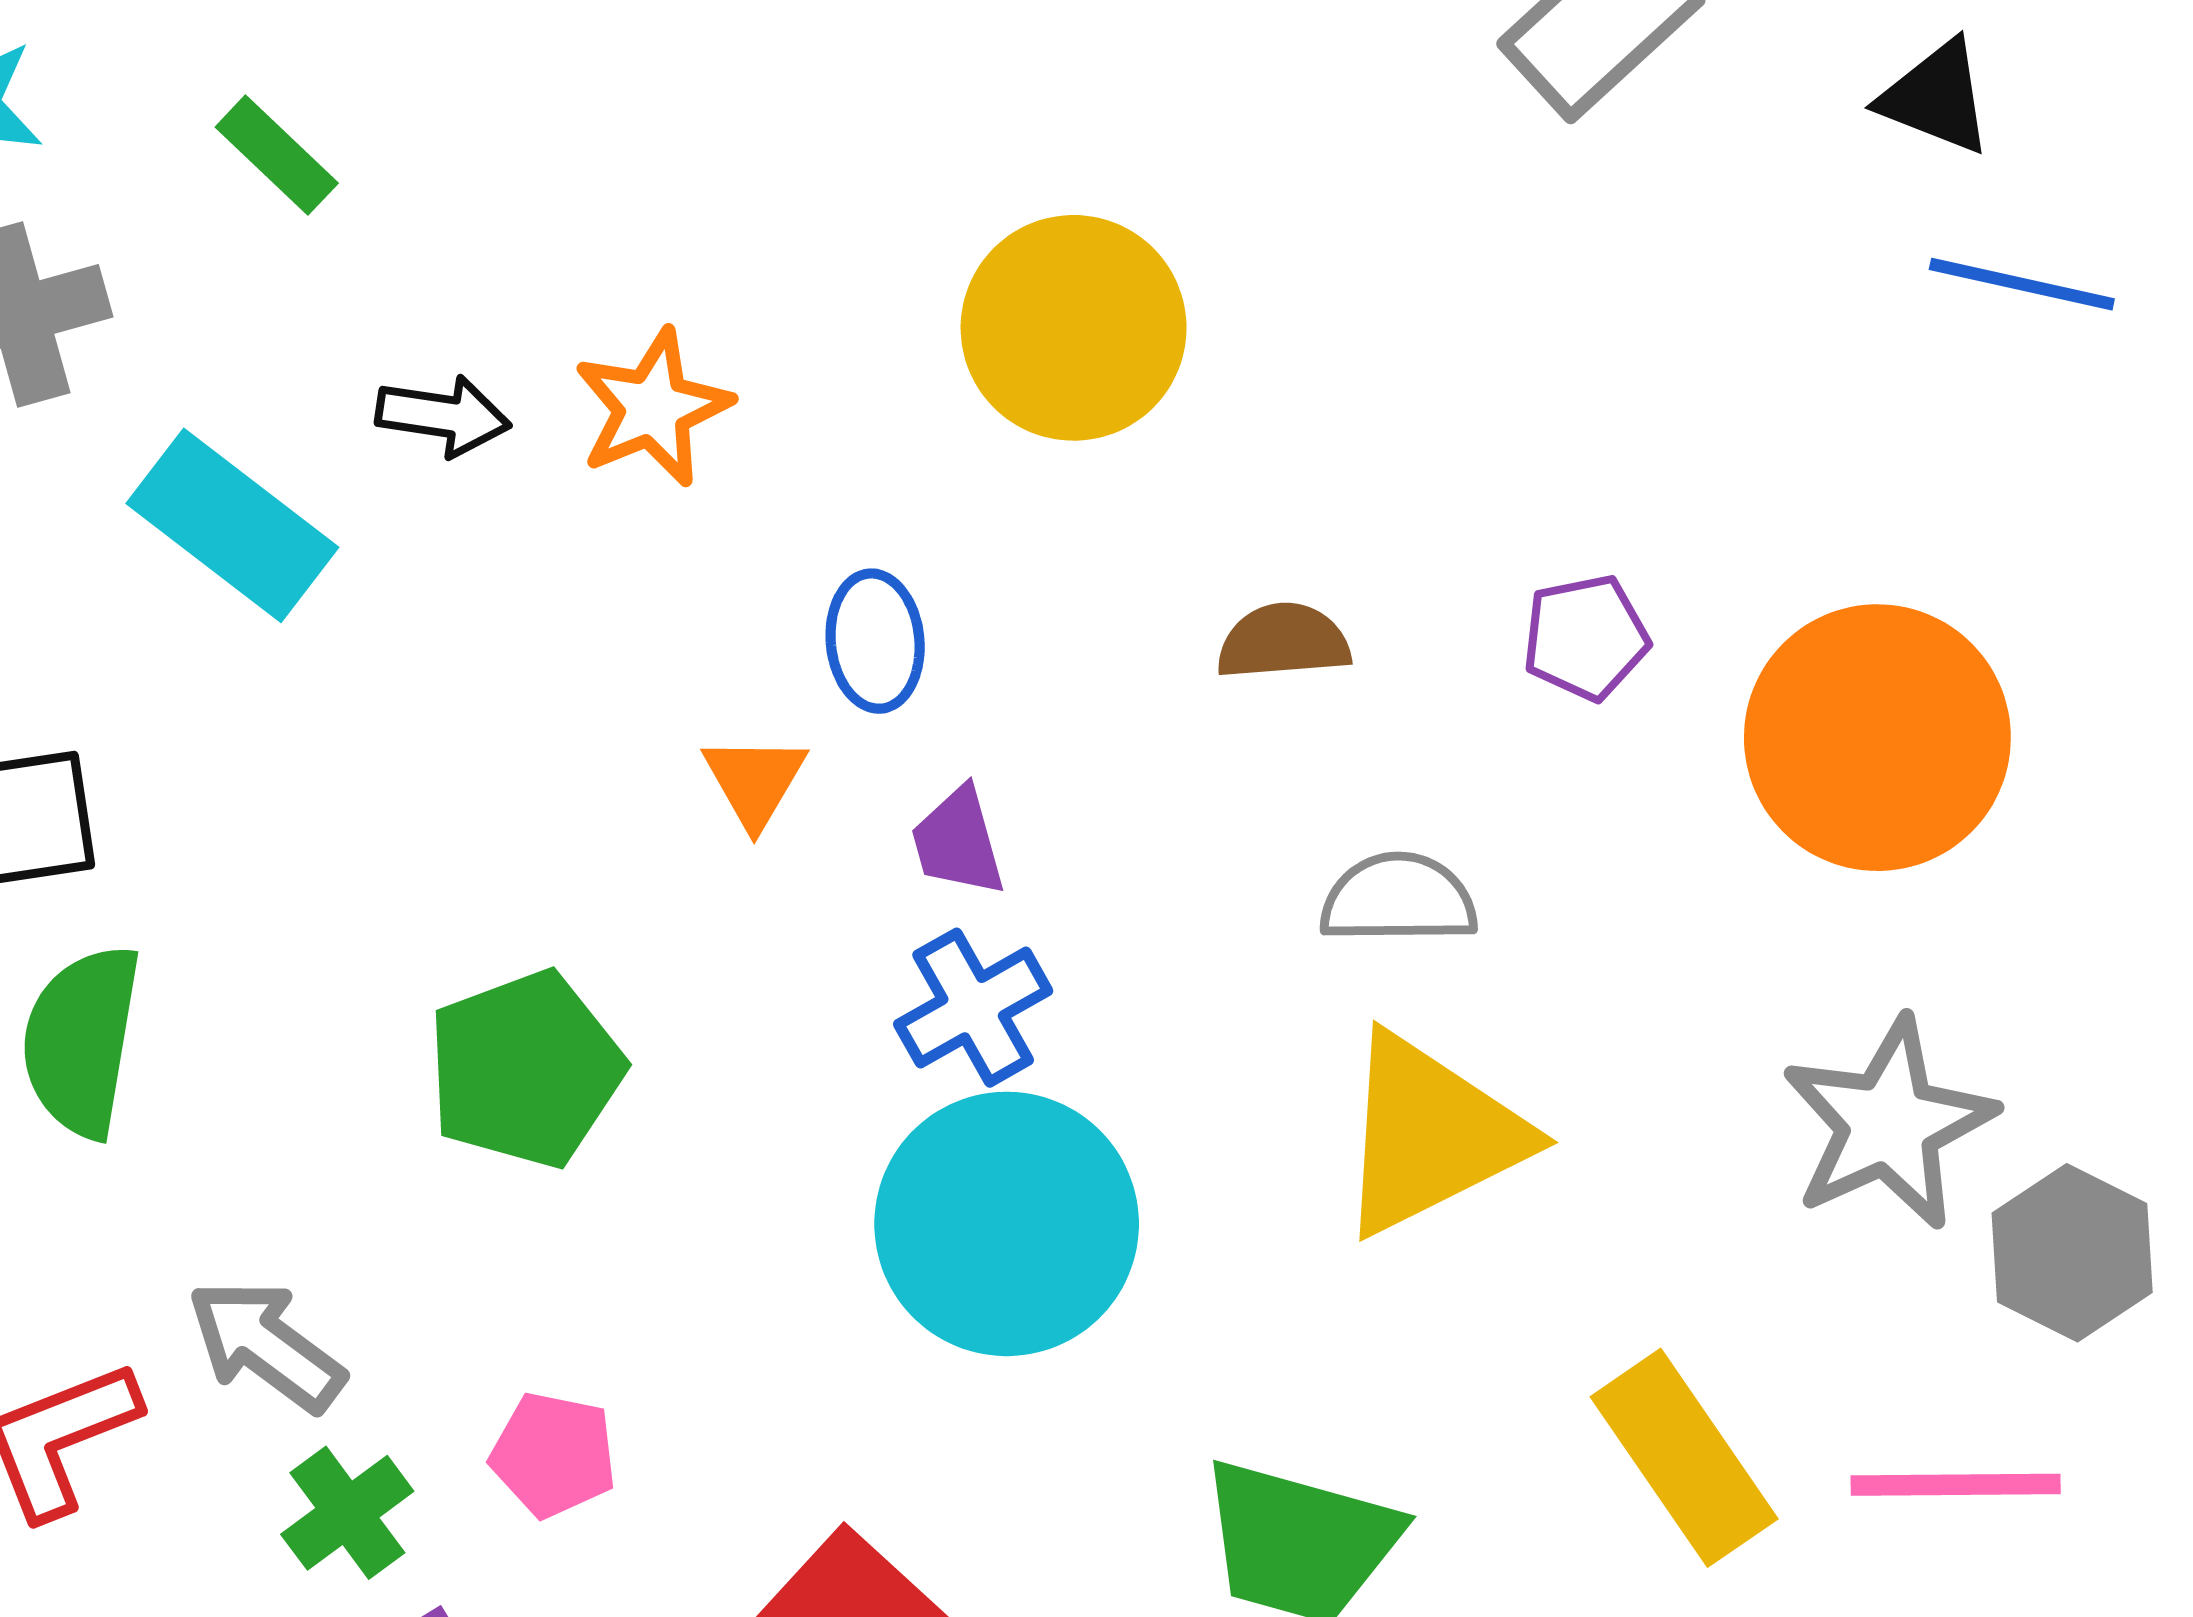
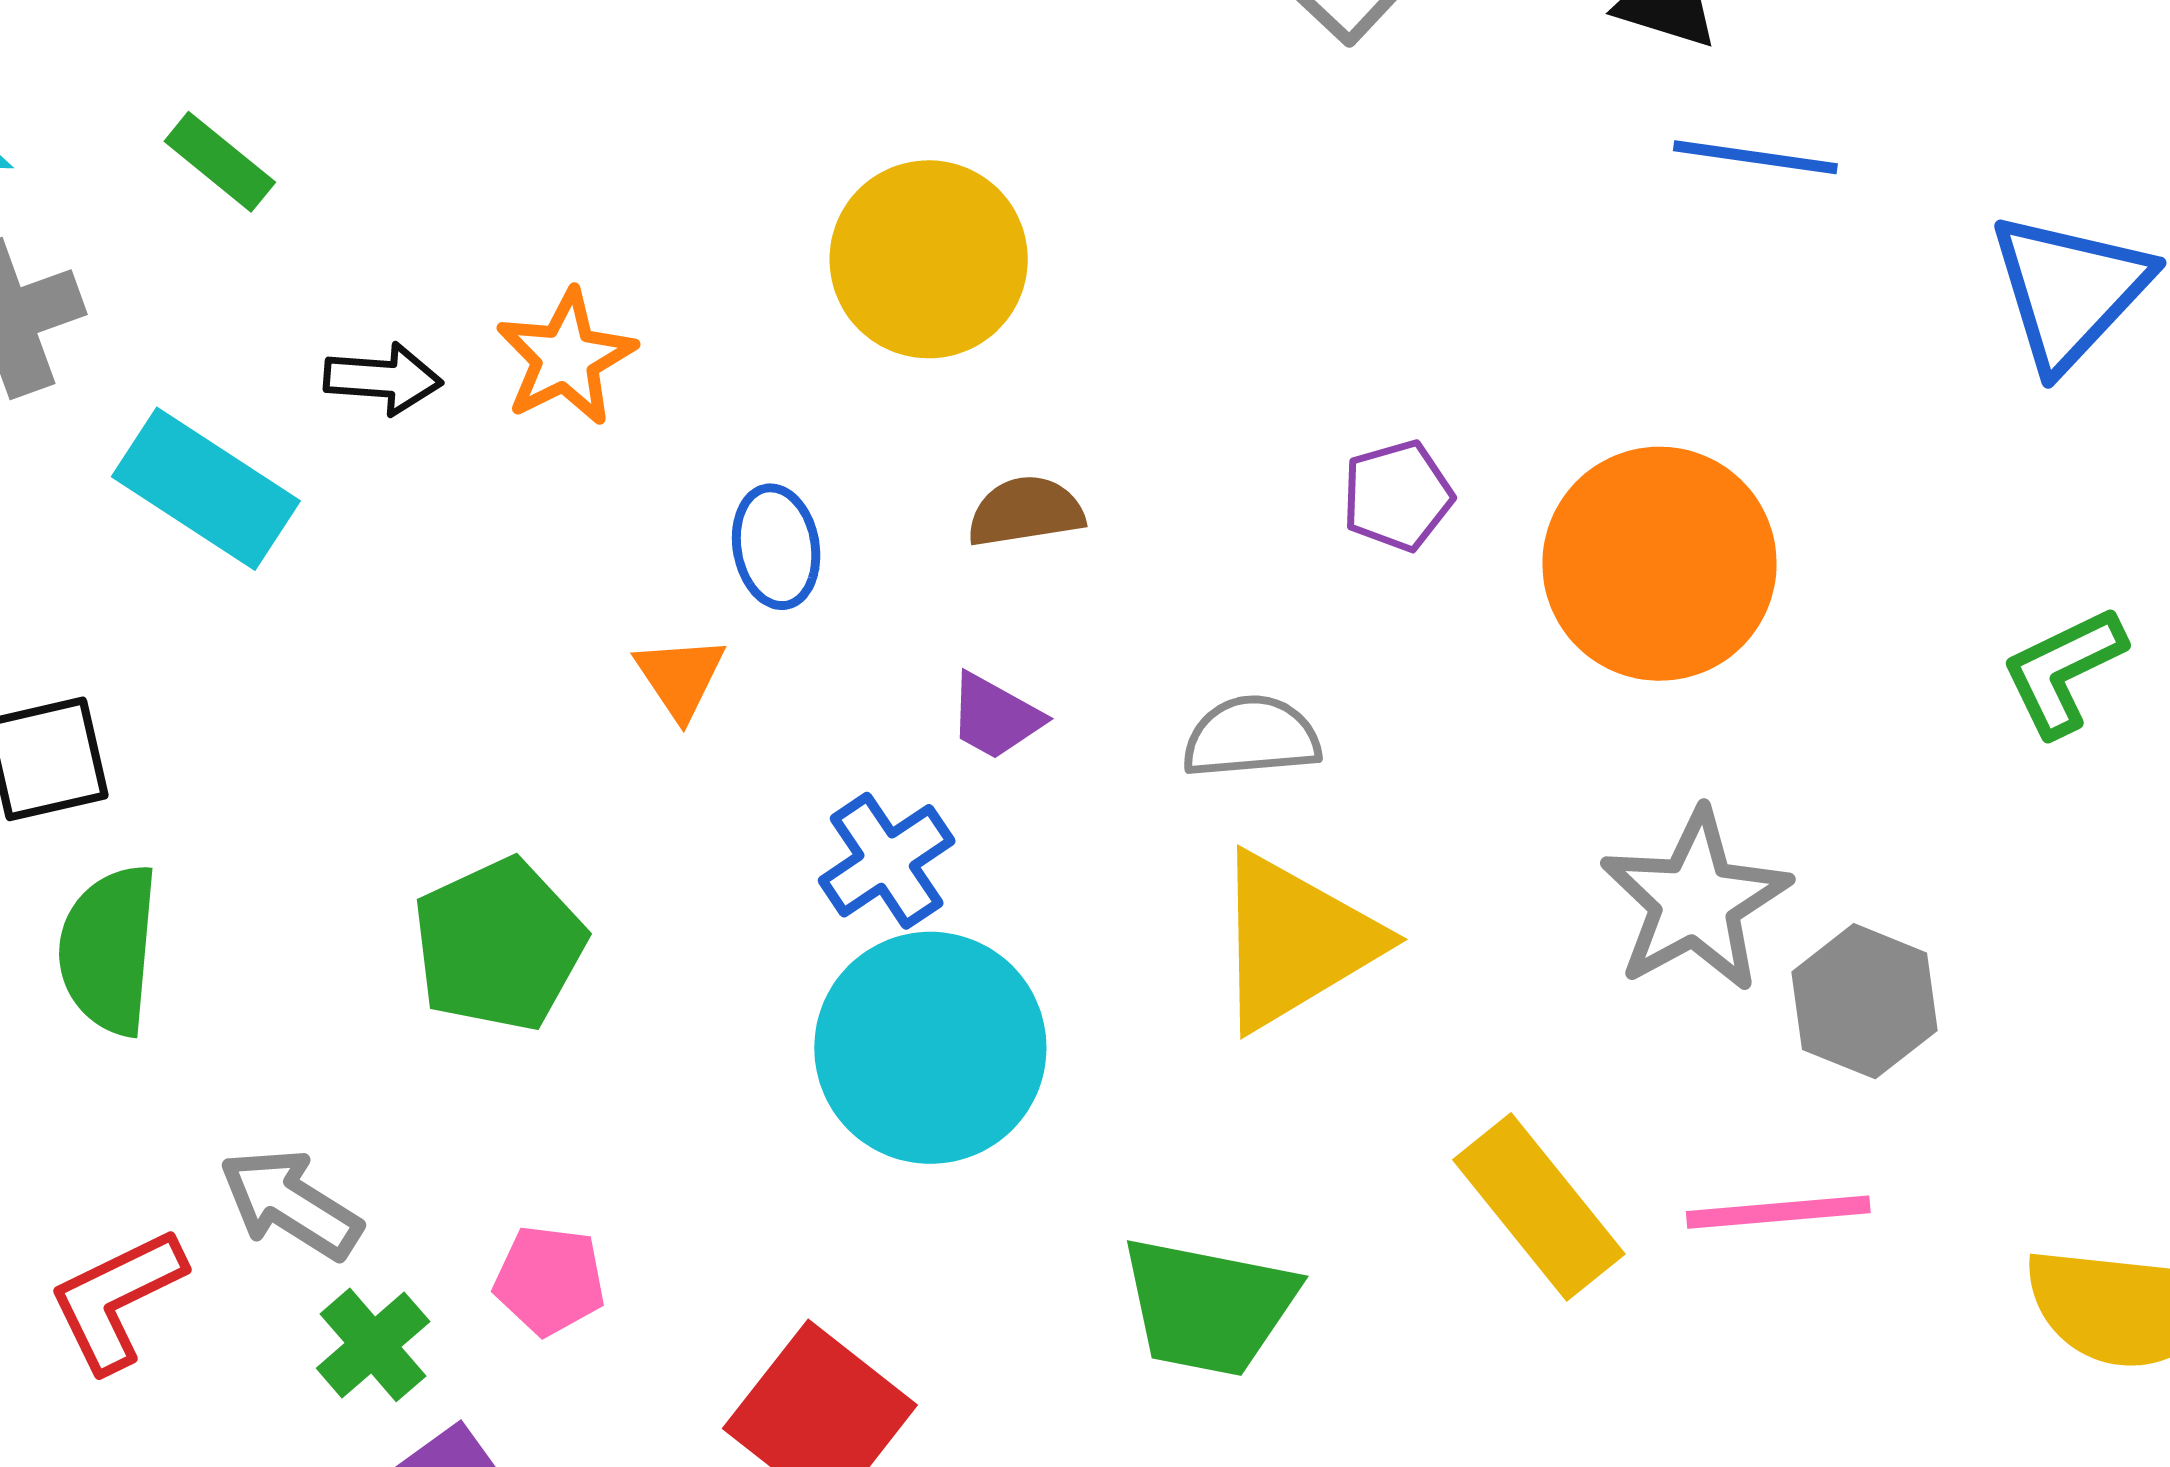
brown semicircle: (1283, 641) -> (1026, 511), moved
purple trapezoid: (958, 842) -> (995, 717), moved, turned -41

